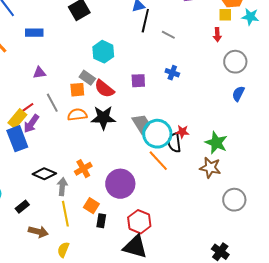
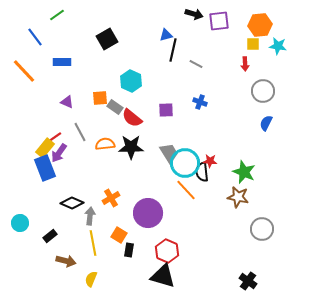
purple triangle: (39, 73) -> (67, 102), turned 32
orange square: (77, 90) -> (100, 98), moved

